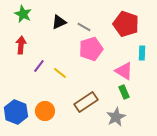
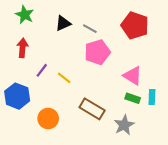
cyan rectangle: (142, 53) -> (152, 97), moved
green rectangle: (124, 92) -> (133, 98), turned -48
brown rectangle: (86, 102) -> (92, 109), turned 65
blue hexagon: (16, 112) -> (17, 96), moved

